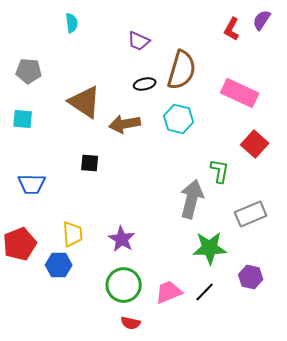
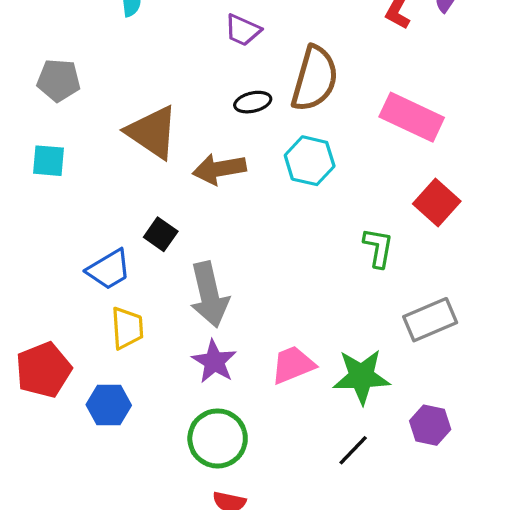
black square: (90, 163) -> (161, 234), turned 30
blue trapezoid: (32, 184) -> (109, 269), moved, turned -32
gray arrow: (192, 199) -> (209, 295), moved, turned 153
yellow trapezoid: (73, 234) -> (127, 328), moved
pink trapezoid: (169, 292) -> (293, 365), moved

